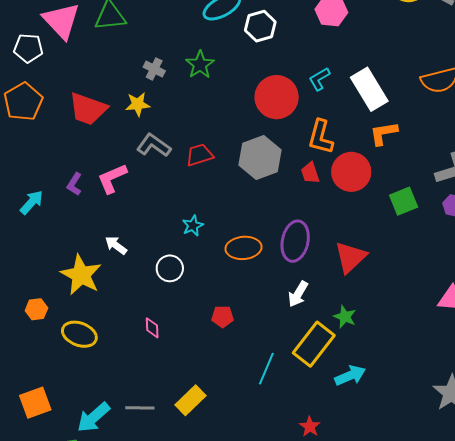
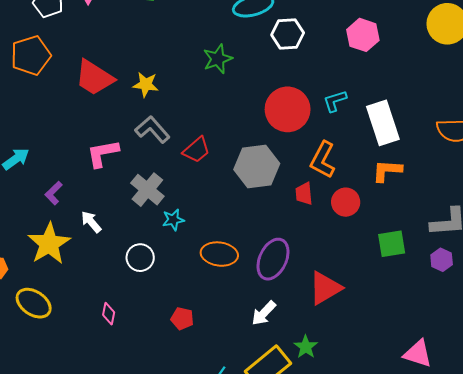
gray cross: (154, 69) -> (147, 190), moved, size x1.5
red trapezoid: (200, 155) -> (196, 150), turned 144
red circle: (351, 172) -> (346, 202), size x0.7
purple L-shape: (74, 184) -> (54, 193), moved

